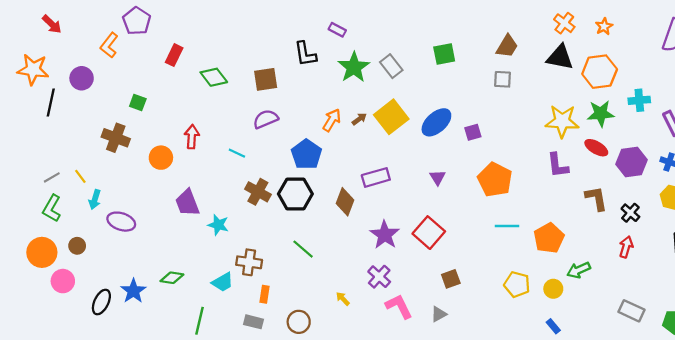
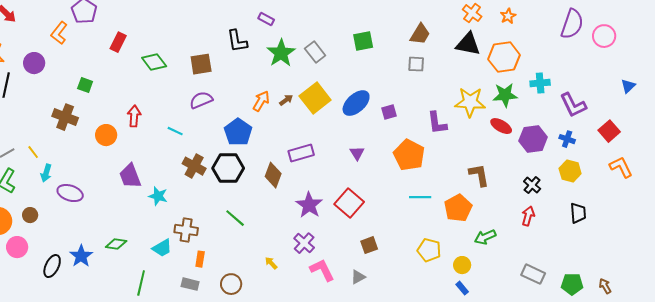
purple L-shape: (558, 165) -> (437, 123), moved
brown L-shape: (596, 198) -> (479, 175), moved
yellow circle: (553, 289) -> (462, 265), moved

